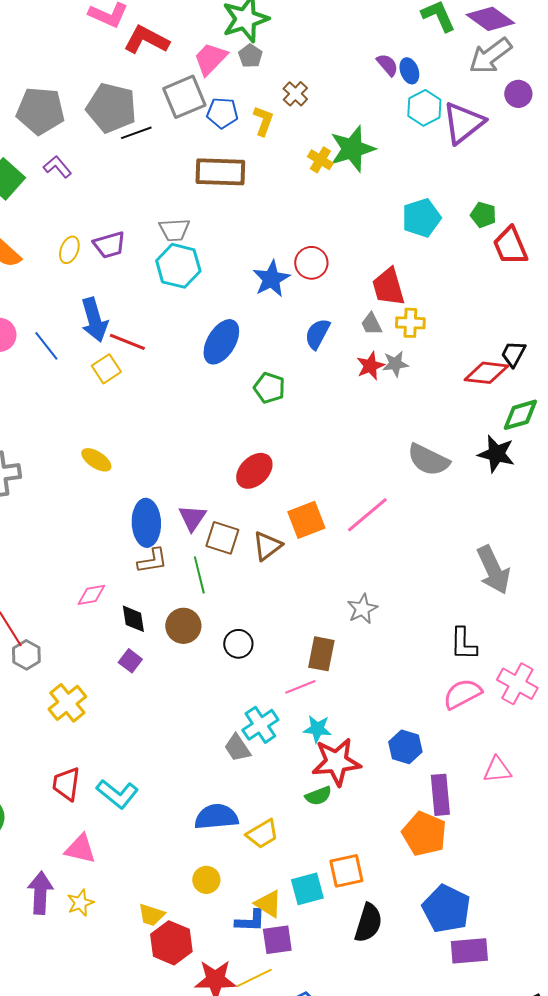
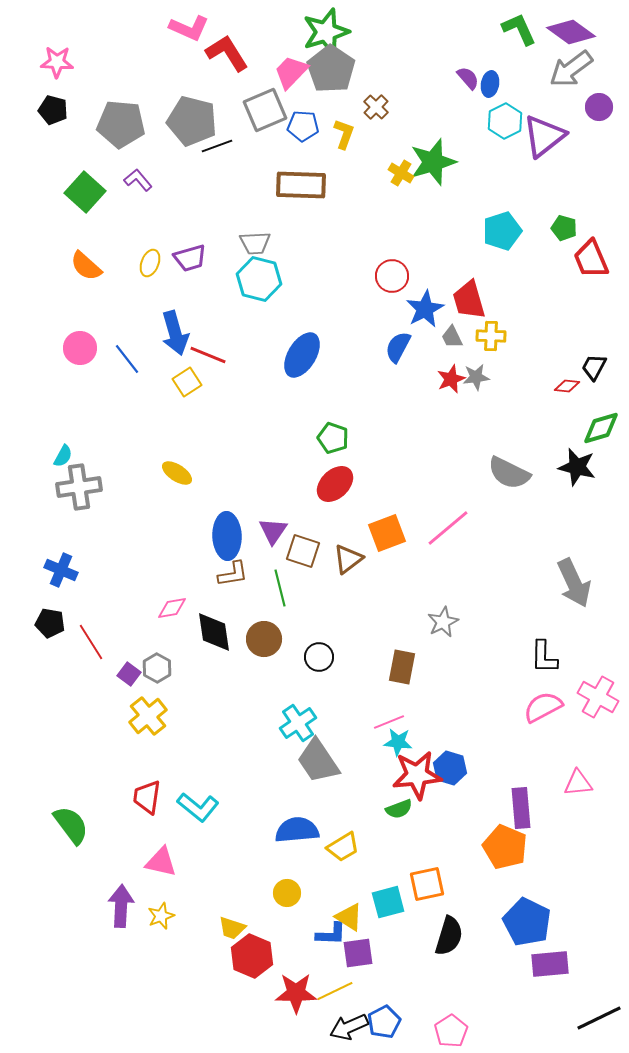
red L-shape: (146, 40) -> (227, 53), turned 30
gray pentagon: (250, 56) -> (331, 69), size x2.0
blue ellipse: (409, 71) -> (490, 84), turned 30
blue star: (271, 279) -> (425, 309), moved
red diamond: (486, 373) -> (567, 386), size x0.6
green pentagon: (269, 388) -> (333, 438), moved
black diamond: (133, 619) -> (214, 632), size x1.4
gray hexagon: (26, 655) -> (157, 668), moved
purple square: (130, 661) -> (129, 674), moved
pink line: (300, 687) -> (389, 722), moved
cyan cross: (260, 725) -> (298, 723), moved
blue hexagon: (405, 747) -> (450, 768), moved
gray trapezoid: (237, 748) -> (318, 761), size x1.6

